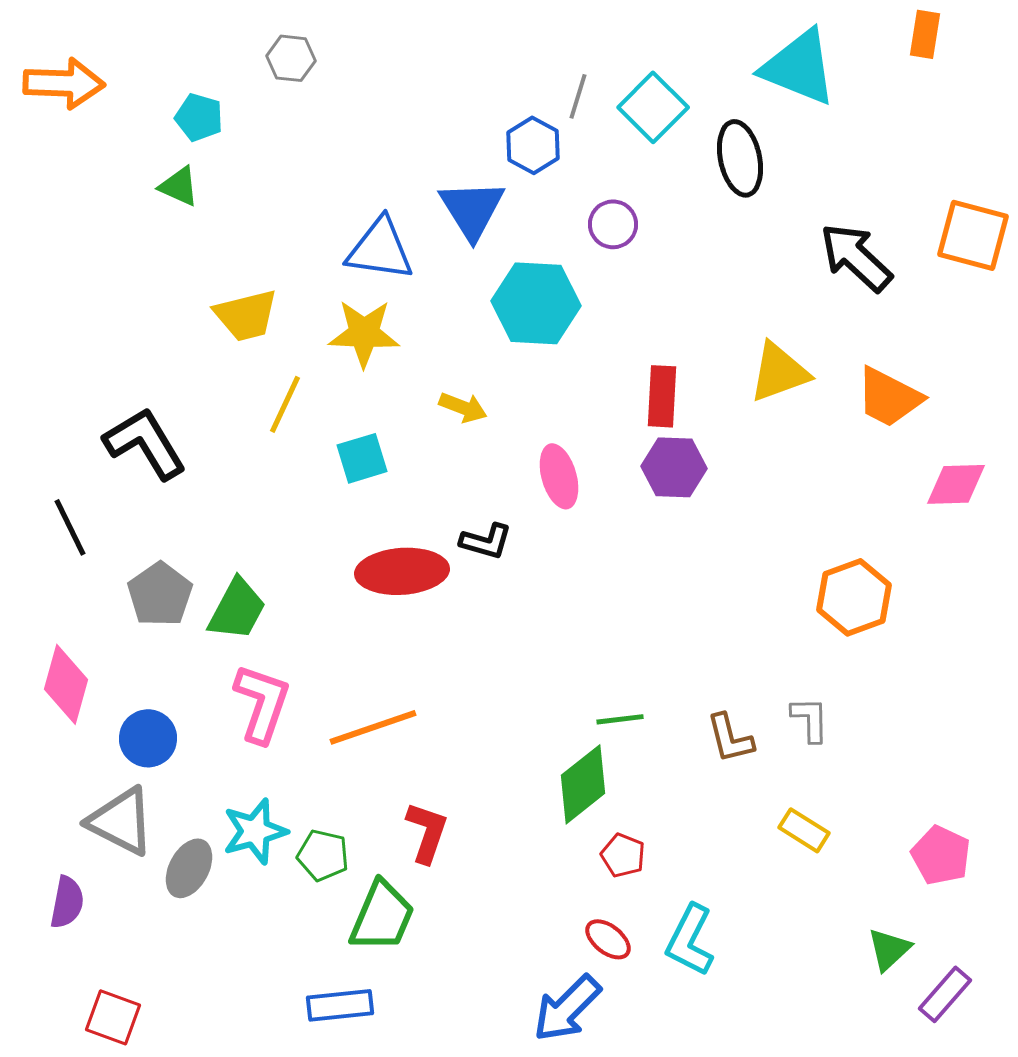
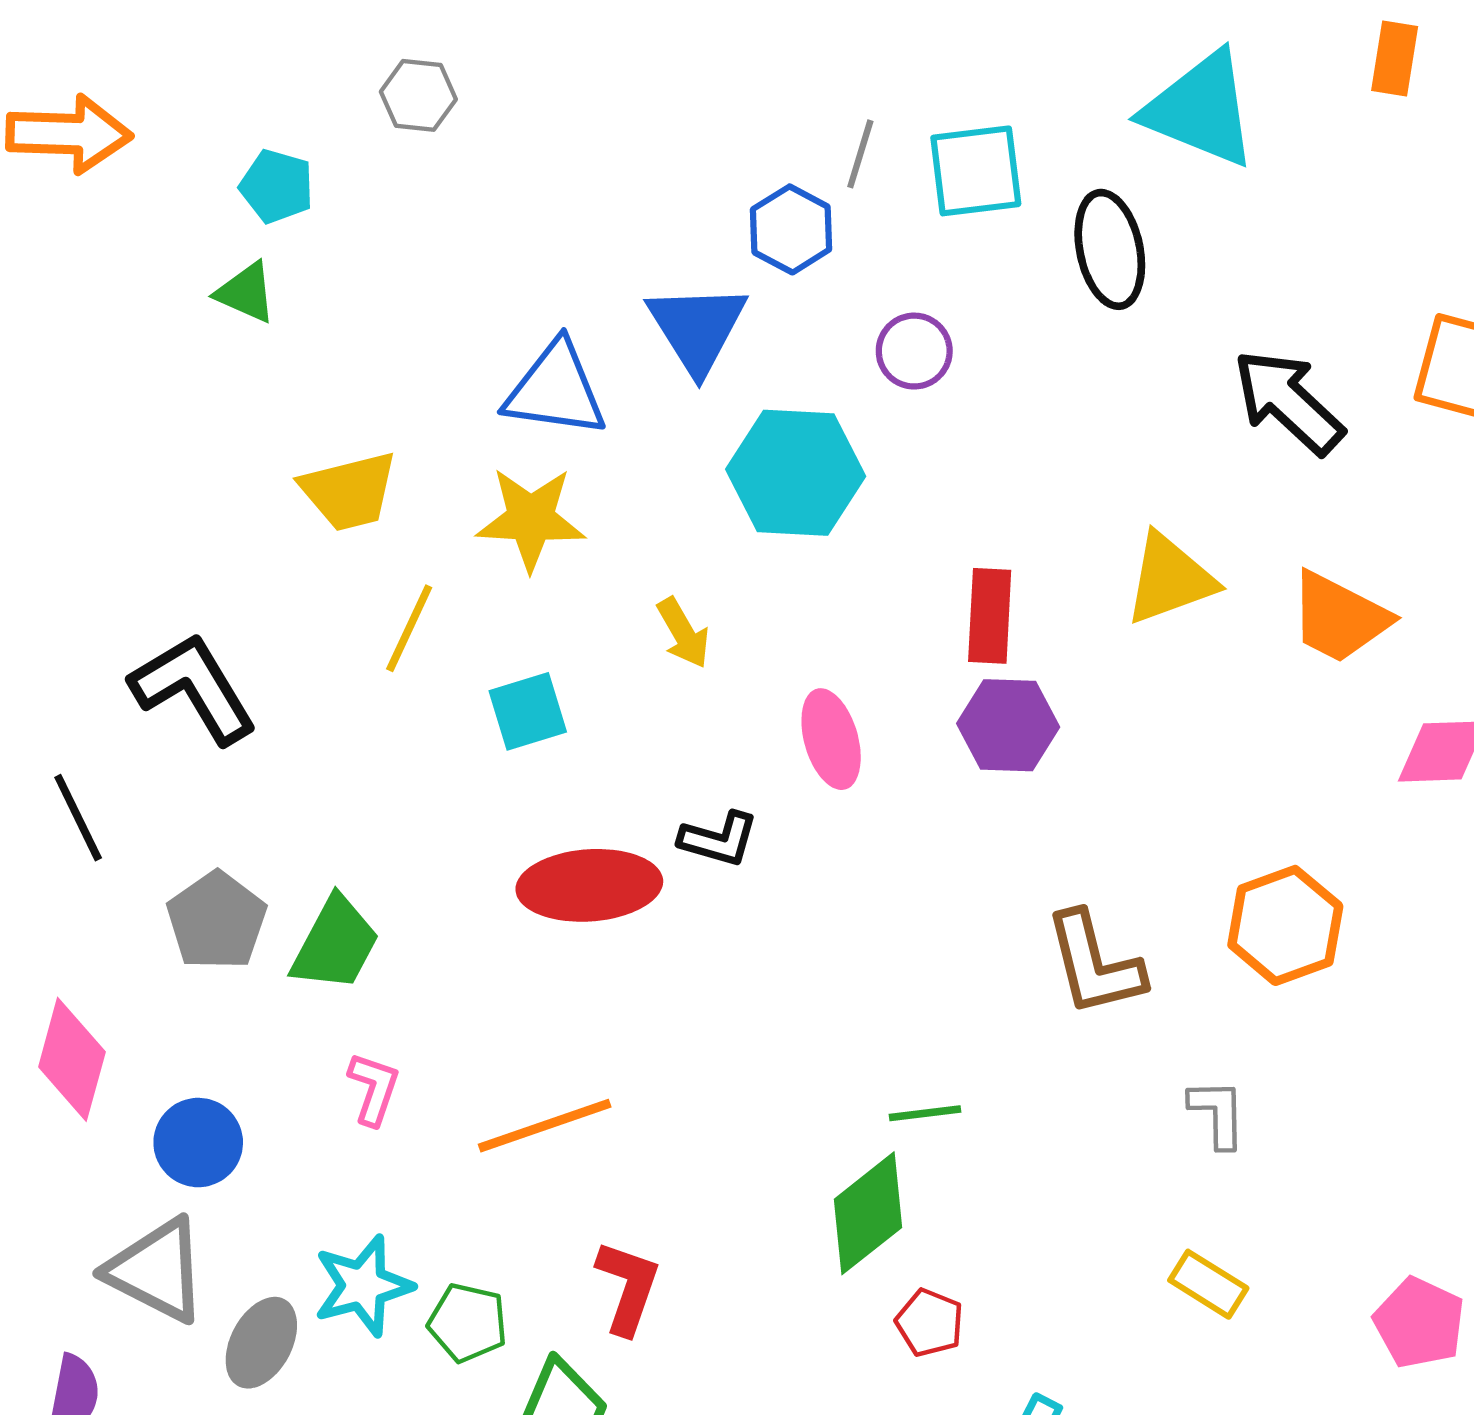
cyan square: (653, 107) -> (976, 171), turned 38
yellow arrow: (463, 407) -> (683, 633), turned 39
pink L-shape: (262, 703) -> (374, 1089), size x0.6
brown L-shape: (730, 738) -> (1094, 964), moved, size x1.4

